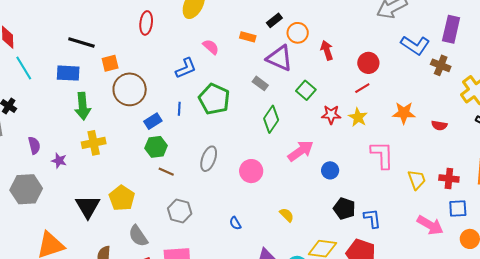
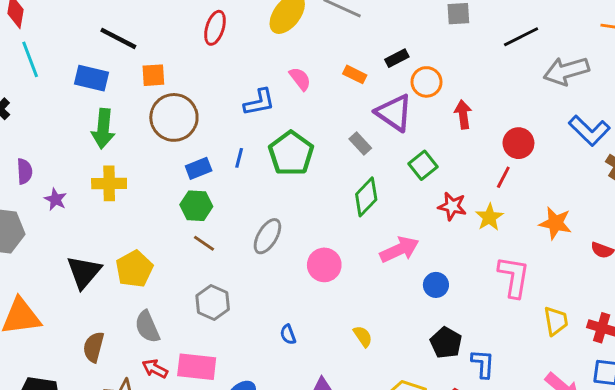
red line: (362, 88) -> (503, 177), turned -42

